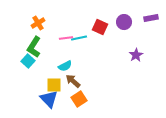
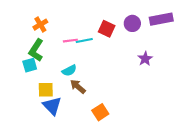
purple rectangle: (151, 18) -> (161, 19), size x1.5
cyan square: (28, 61) -> (30, 65), turned 32
yellow square: (54, 85) -> (46, 90), moved
orange square: (79, 99) -> (100, 112), moved

